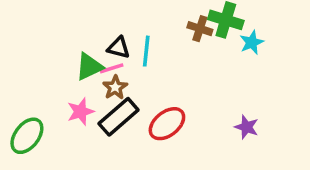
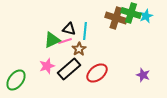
brown cross: (200, 29) -> (116, 18), size x1.5
cyan star: (252, 42) -> (146, 16), moved
brown star: (115, 87) -> (79, 49), moved

